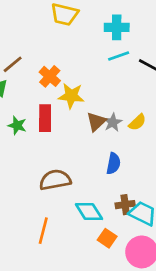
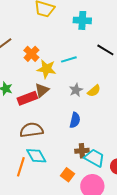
cyan line: (119, 56) -> (69, 59), moved
red rectangle: (45, 118) -> (27, 98), moved, turned 66
brown triangle: (96, 122) -> (42, 90), moved
cyan diamond: (89, 212) -> (36, 156), moved

